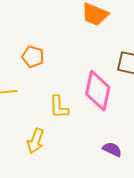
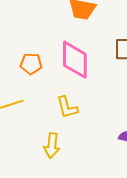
pink diamond: (98, 91) -> (75, 60), moved

